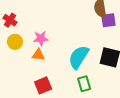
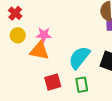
orange triangle: (38, 55) -> (39, 51), size x1.5
red square: (43, 85) -> (53, 82), moved

